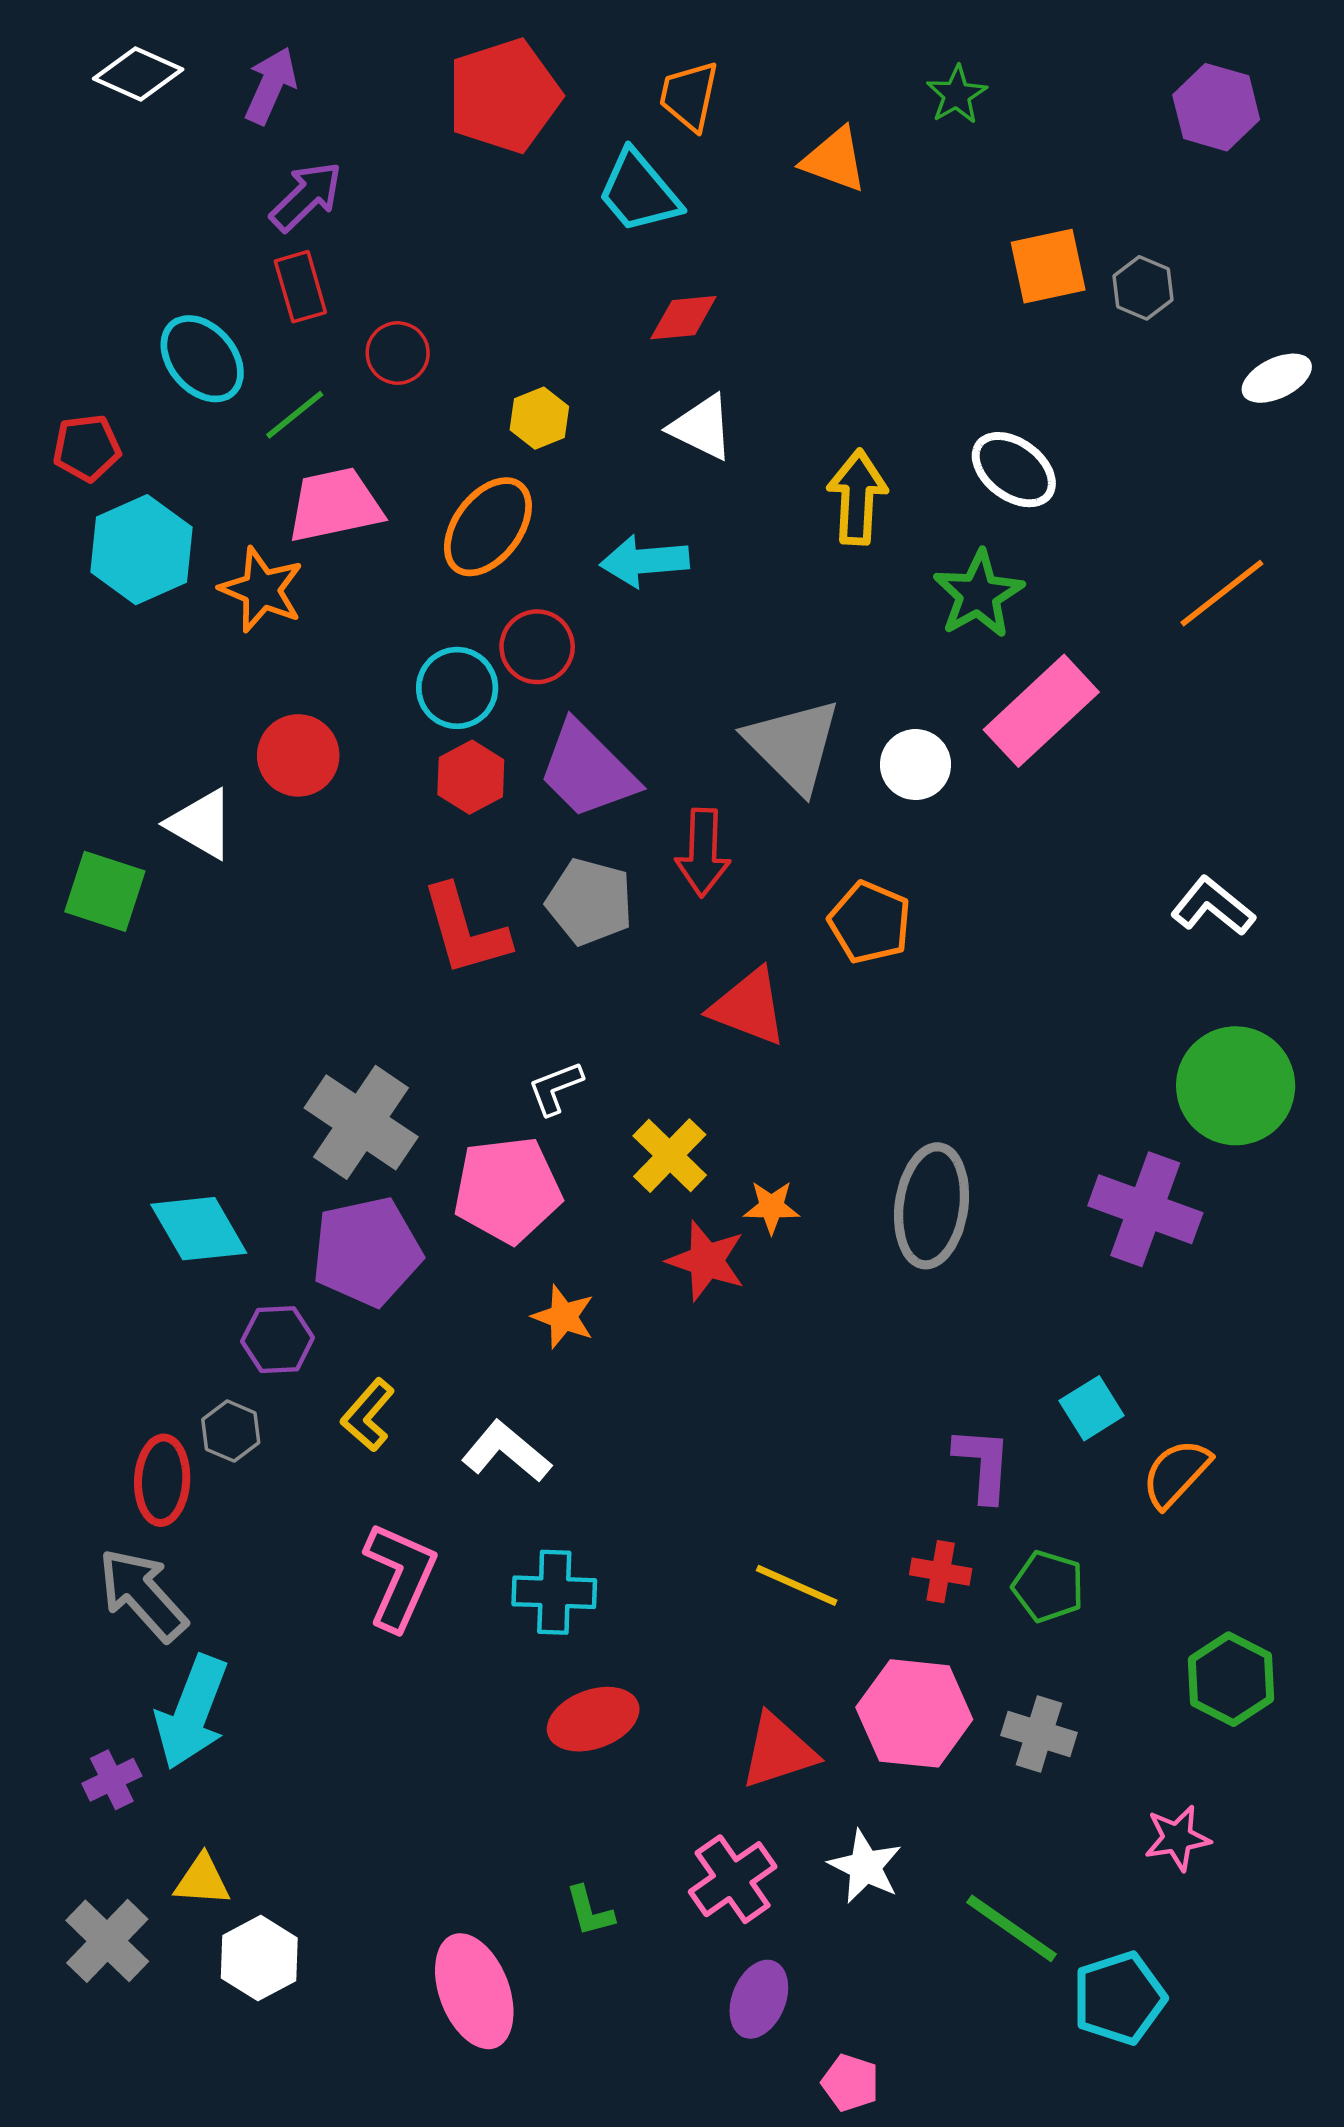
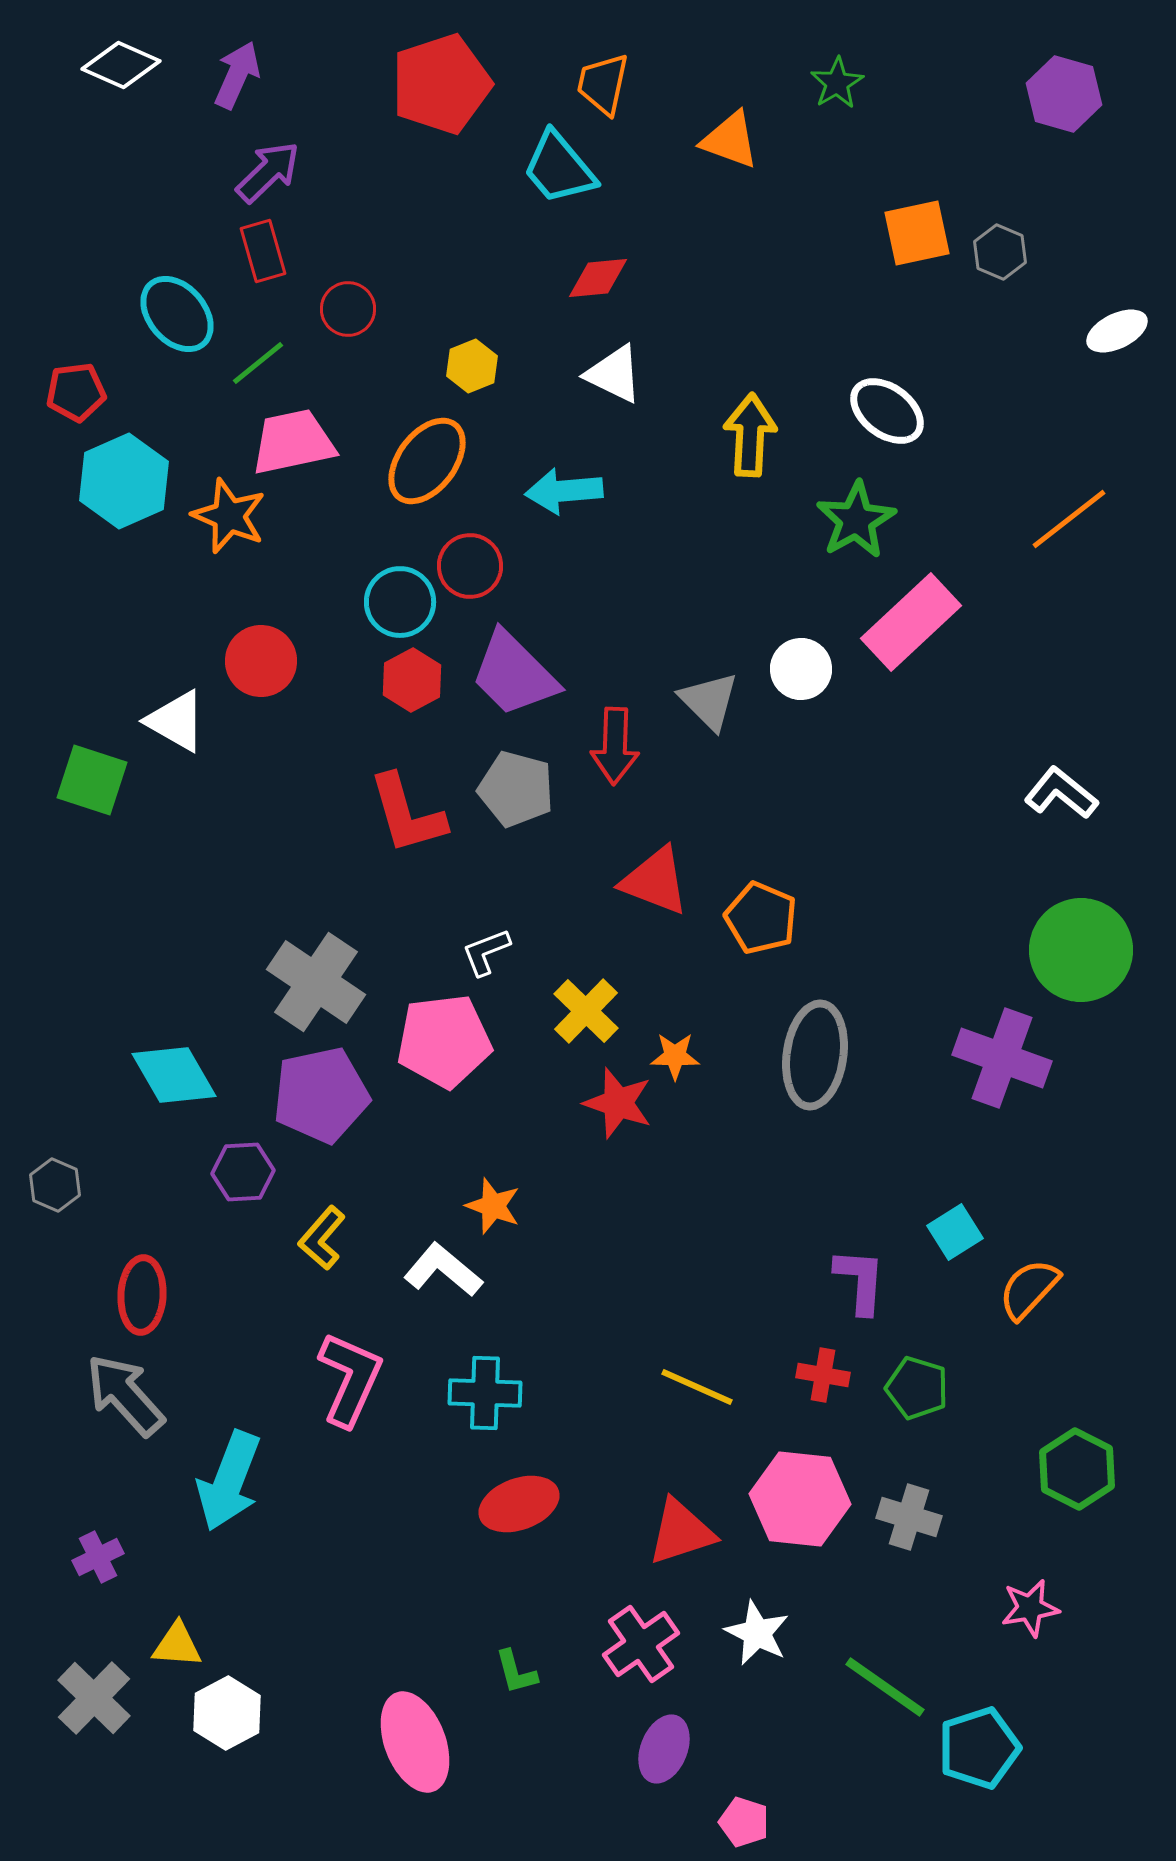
gray triangle: (793, 745) -> (709, 701), moved, size x0.7
orange pentagon: (870, 922) -> (761, 918), moved
orange star: (563, 1317) -> (493, 1206), moved
gray hexagon: (231, 1431) -> (55, 1185), moved
cyan arrow: (192, 1712) -> (229, 1481), moved

